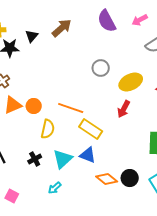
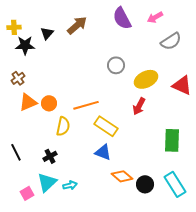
orange line: (71, 108) -> (86, 105), turned -35
cyan triangle: (63, 159) -> (47, 182), moved
black circle: (130, 178) -> (145, 184), moved
cyan arrow: (55, 188) -> (70, 185), turned -152
pink square: (12, 196) -> (27, 193), turned 32

